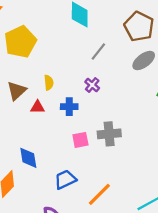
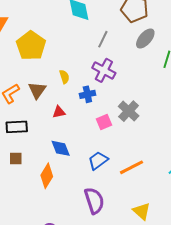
purple cross: (92, 85) -> (104, 70), size x1.6
red triangle: (38, 107) -> (59, 112), moved
gray cross: (109, 134) -> (129, 111), turned -30
orange line: (99, 194) -> (132, 167), turned 30

